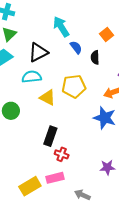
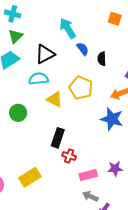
orange square: (107, 35) -> (115, 19), moved, turned -32
yellow pentagon: (74, 86) -> (81, 88), turned 30
pink rectangle: (55, 178) -> (88, 175), moved
yellow rectangle: (30, 186) -> (30, 177), moved

